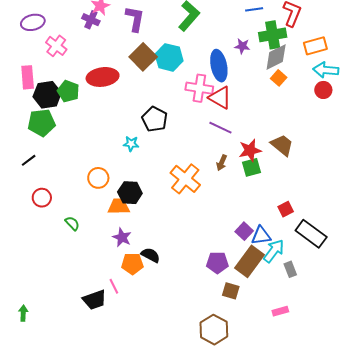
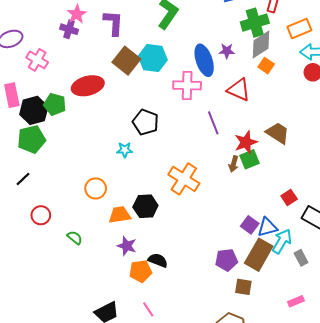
purple star: (242, 46) -> (227, 51), moved
red triangle: (220, 98) -> (239, 90), moved
purple line: (220, 128) -> (213, 123), turned 50
brown arrow: (222, 163) -> (234, 164), moved
black hexagon: (130, 193) -> (145, 206), moved
pink line: (114, 286) -> (148, 309), moved

